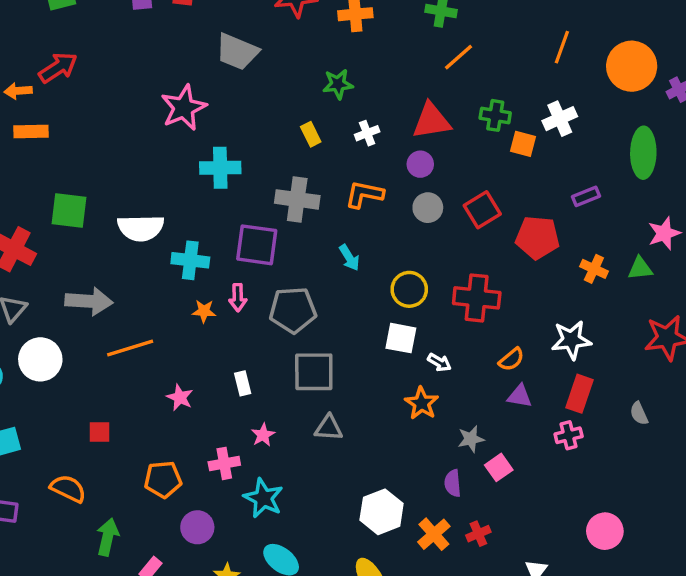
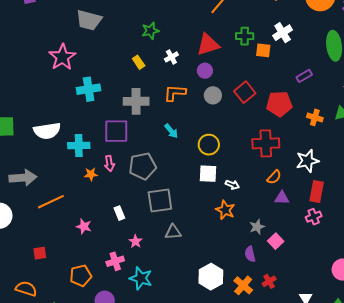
red cross: (477, 298) -> (266, 143), moved

